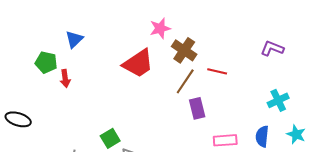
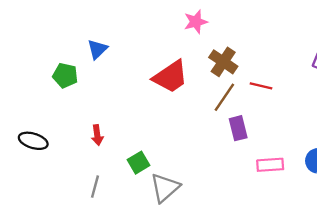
pink star: (160, 28) -> (196, 22), moved
red arrow: (65, 78) -> (97, 135), moved

